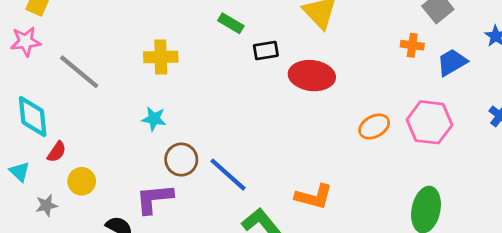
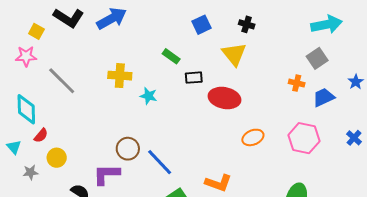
cyan star: (154, 119) -> (149, 96), moved
orange ellipse: (374, 127) -> (253, 137), moved

